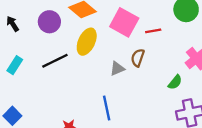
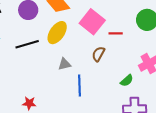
gray triangle: (117, 69) -> (65, 64), moved
blue line: (107, 108) -> (79, 86), moved

